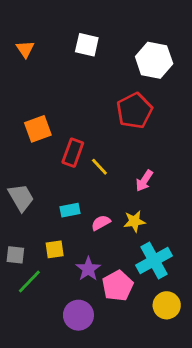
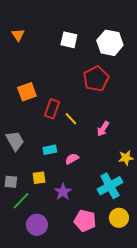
white square: (87, 45) -> (69, 40), moved
yellow star: (134, 221) -> (126, 158), moved
pink pentagon: (118, 286) -> (85, 221), moved, turned -30
purple circle: (78, 315) -> (37, 225), moved

